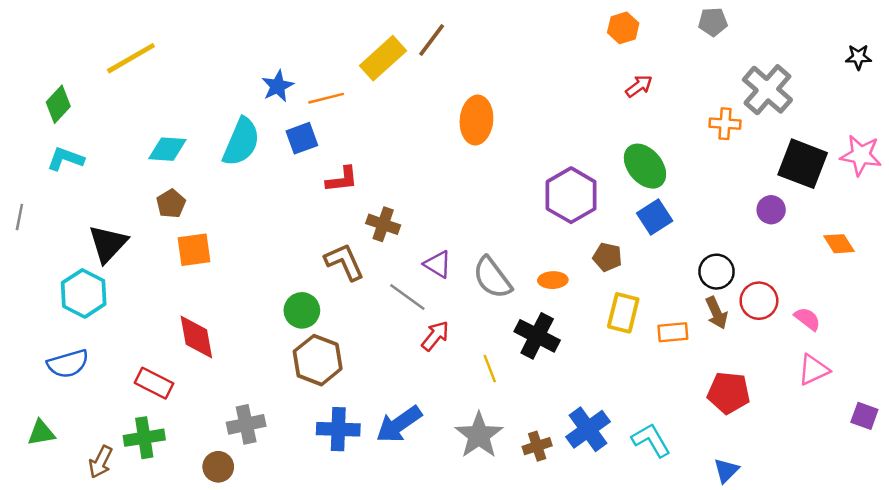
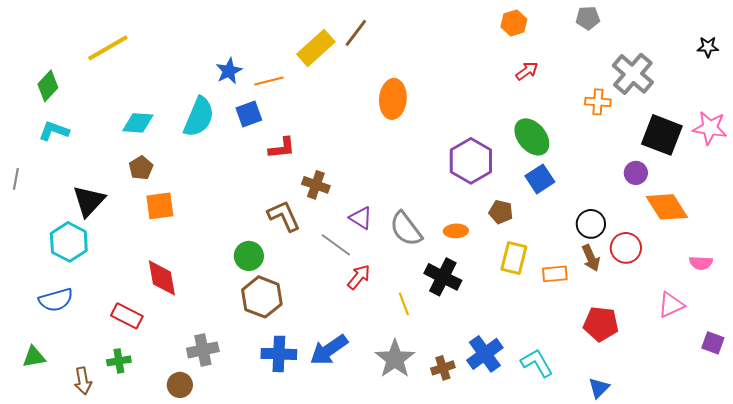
orange diamond: (839, 244) -> (667, 207), moved, size x1.6
pink semicircle: (807, 319) -> (701, 263), moved, turned 145
green cross: (144, 438) -> (119, 361), size x0.7
brown arrow: (101, 462) -> (83, 381), turned -36

